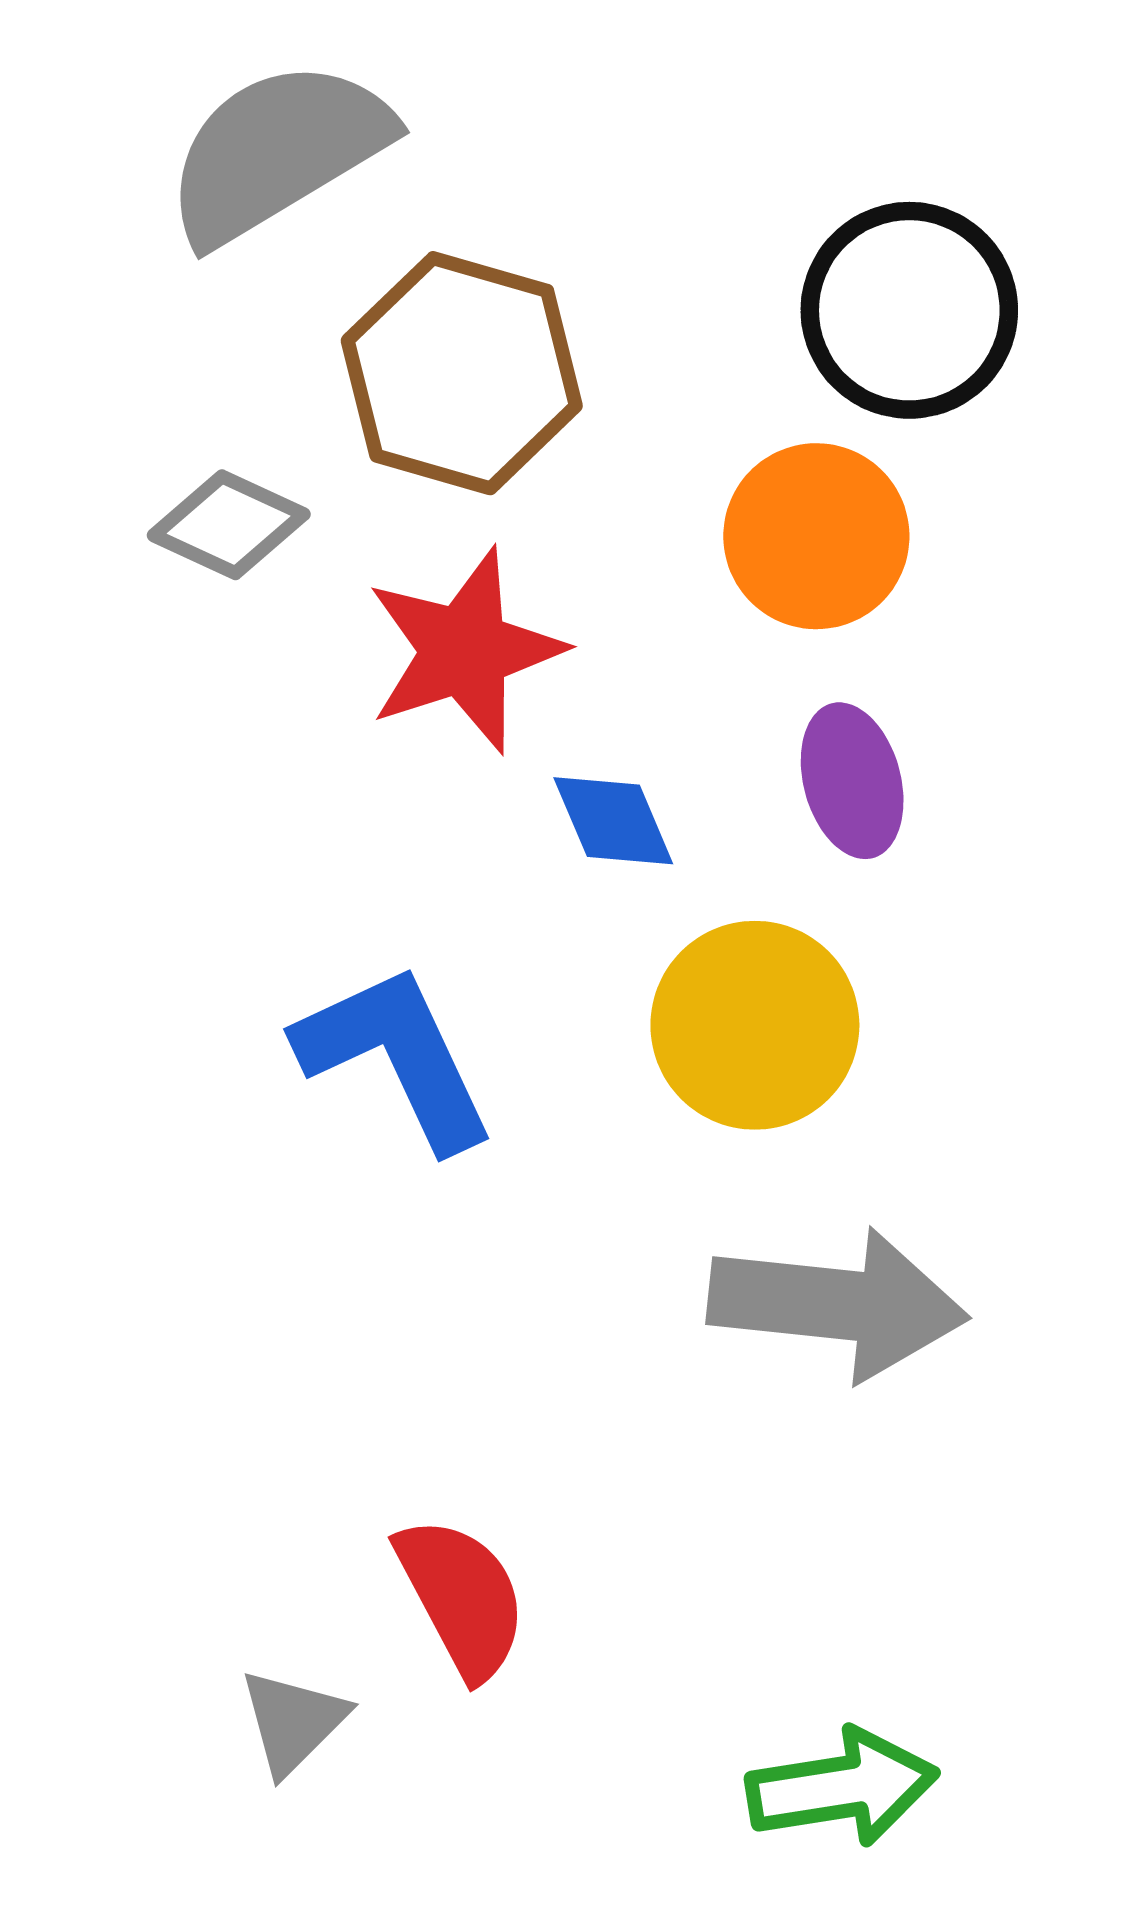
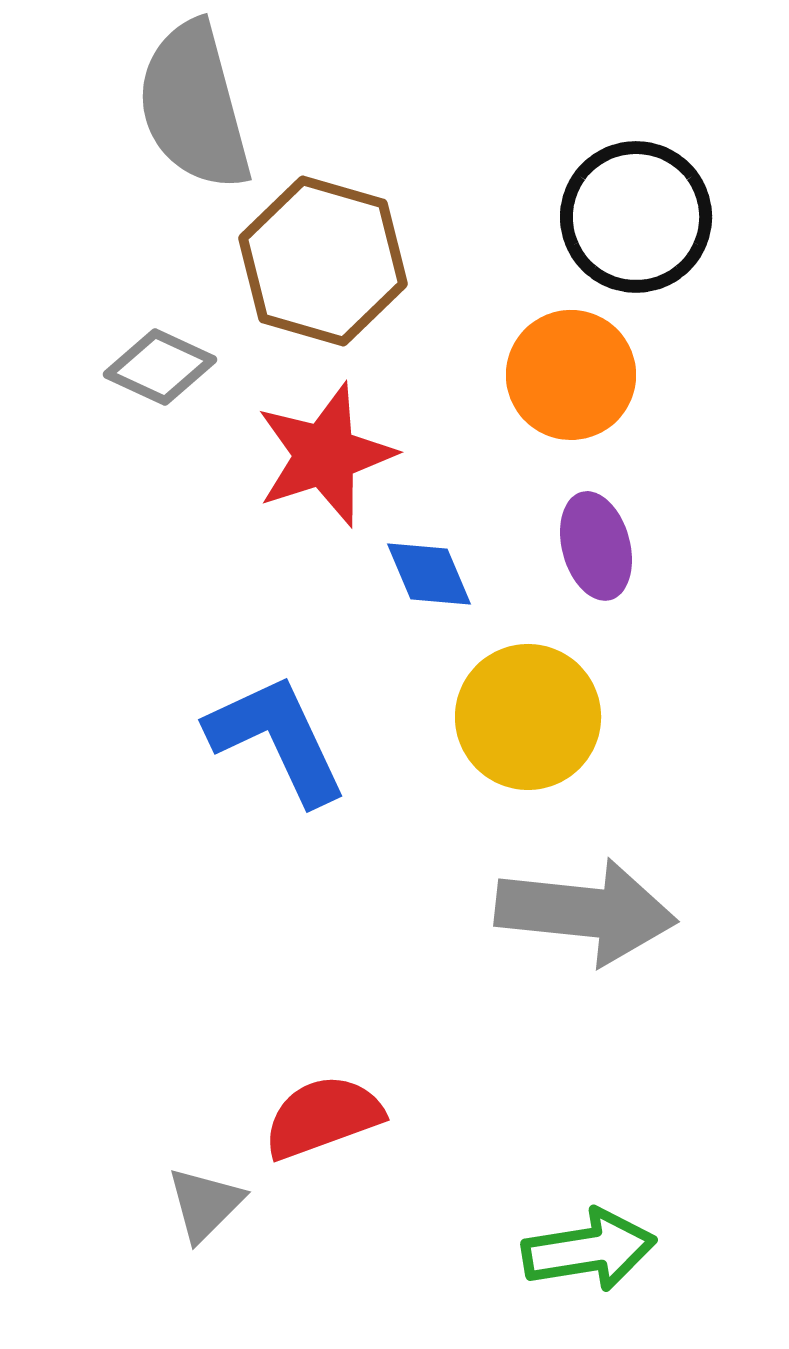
gray semicircle: (277, 152) -> (194, 106), turned -74
red semicircle: (462, 1597) -> (323, 1117), turned -82

